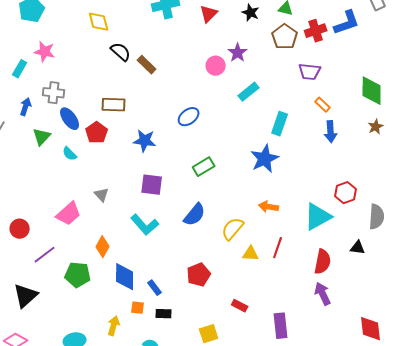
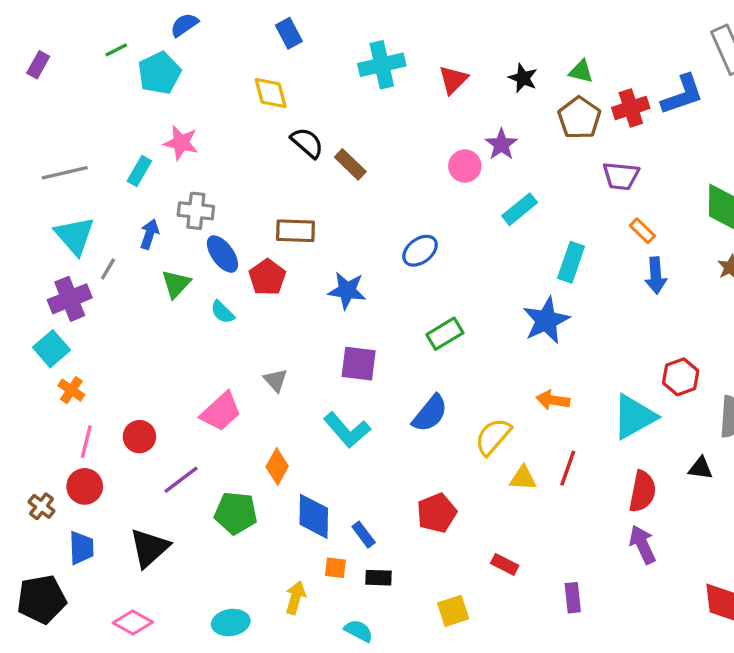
purple rectangle: (281, 326) -> (573, 598), size x0.7

